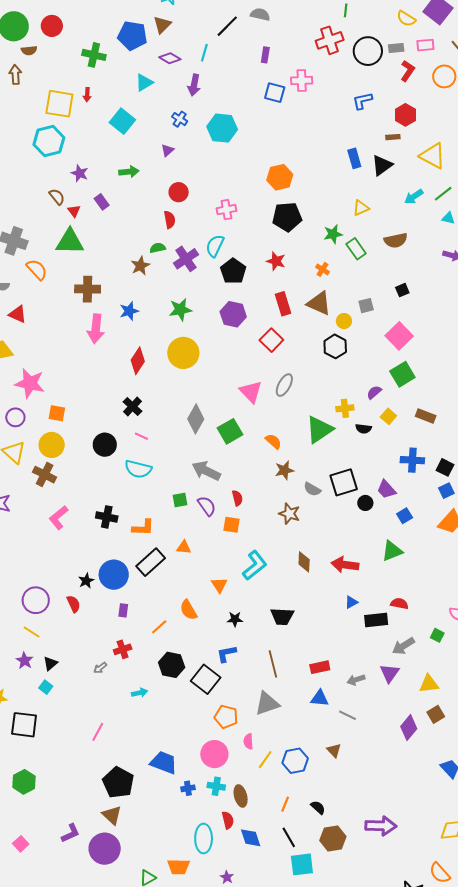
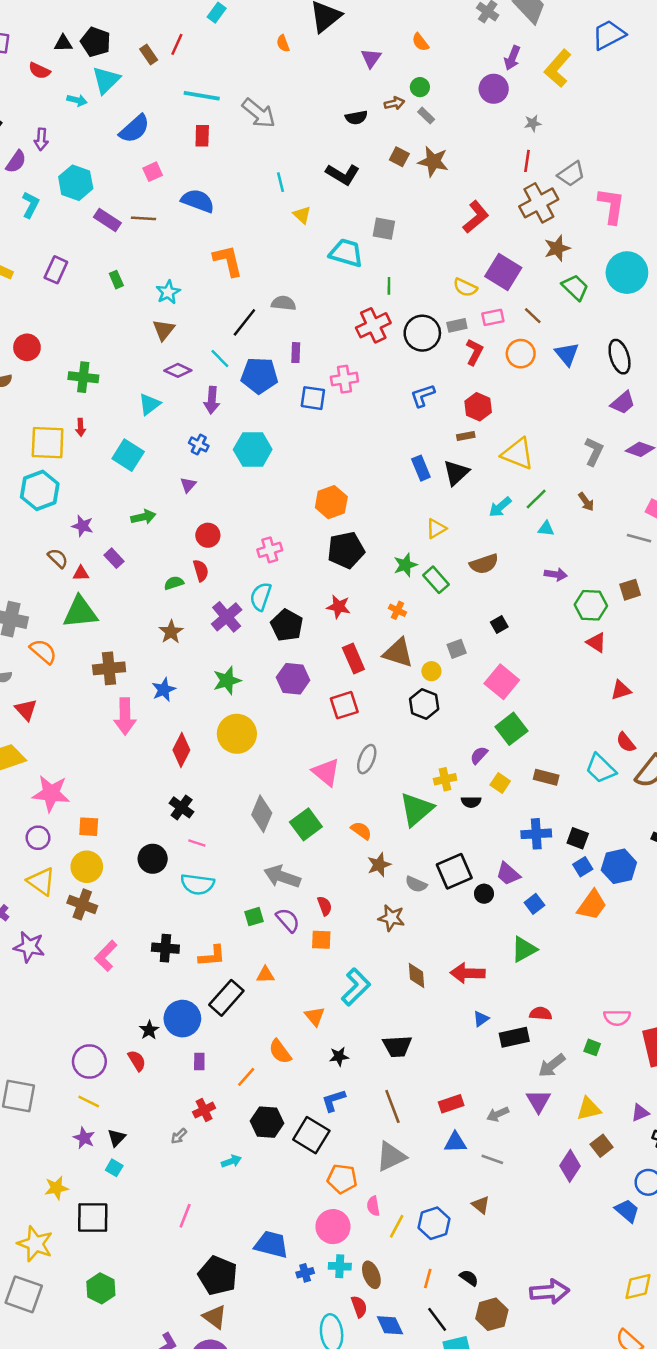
blue pentagon: (132, 36) -> (259, 375), moved
cyan line: (204, 53) -> (220, 359), turned -54
red triangle: (74, 211) -> (81, 573), turned -48
green semicircle: (158, 248) -> (174, 583), moved
red triangle: (18, 314) -> (26, 710), turned 30
red square: (271, 340) -> (344, 705), turned 35

